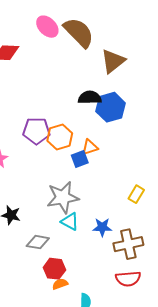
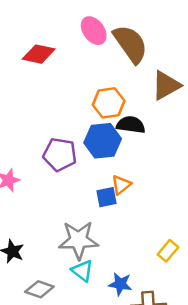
blue hexagon: (111, 107) -> (103, 141), moved
orange hexagon: (60, 137) -> (109, 103), moved
orange triangle: (90, 147) -> (121, 185), turned -30

